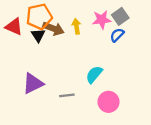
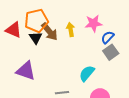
gray square: (120, 16) -> (111, 52), moved
brown arrow: (53, 29) -> (50, 32), turned 30
purple triangle: (33, 83) -> (26, 71), moved, turned 45

